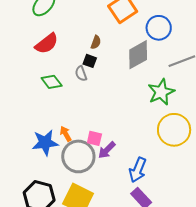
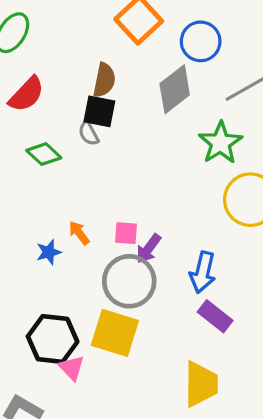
brown semicircle: (96, 42) -> (104, 80), size x1.5
black square: (90, 61) -> (99, 111), size x1.5
blue star: (45, 143) -> (49, 252), size x0.6
gray circle: (78, 156) -> (129, 281), moved

